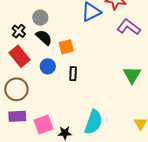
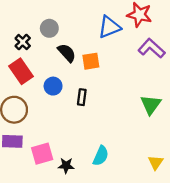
black semicircle: (44, 37) -> (67, 53), moved
orange square: (66, 47) -> (91, 61), moved
cyan semicircle: (93, 122) -> (101, 156), size x0.7

